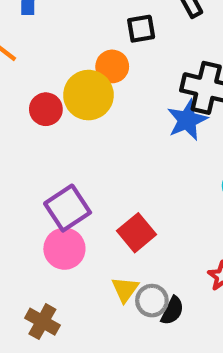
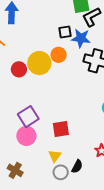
orange circle: (112, 66) -> (59, 55), moved
blue star: (187, 120) -> (81, 38), moved, turned 30
red square: (137, 233) -> (61, 129), turned 30
gray circle: (152, 301) -> (61, 172), moved

